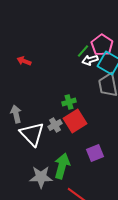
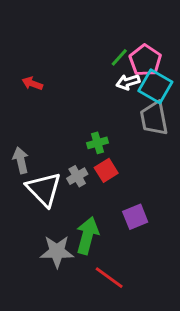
green line: (83, 51) -> (119, 57), moved
red square: (75, 121) -> (106, 170), size x0.7

